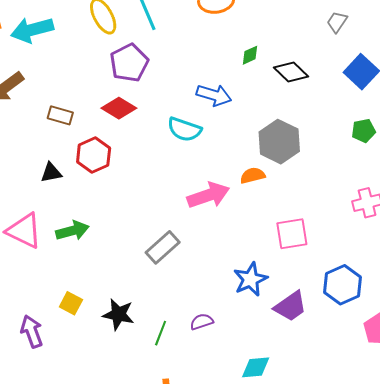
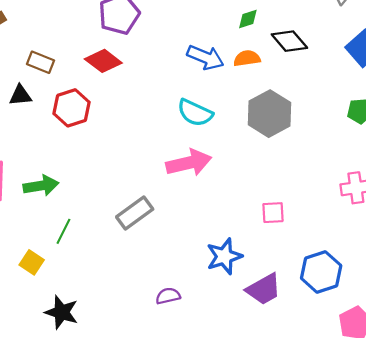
cyan semicircle: (184, 129) -> (195, 113), moved
black triangle: (51, 173) -> (20, 95), moved
orange semicircle: (253, 176) -> (247, 58), moved
pink square: (292, 234) -> (273, 213), size x0.7
black star: (118, 314) -> (62, 312), moved
green line: (161, 333) -> (63, 231), moved

